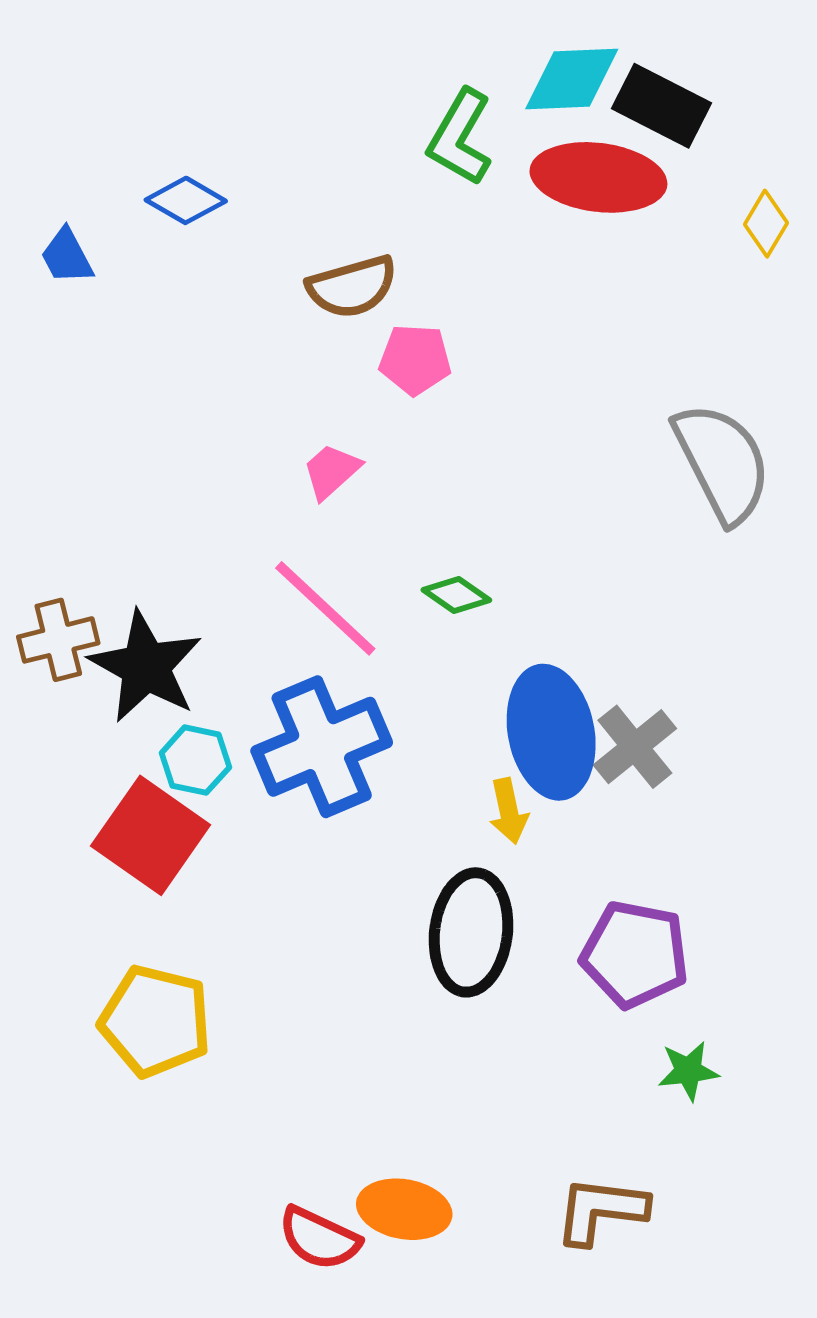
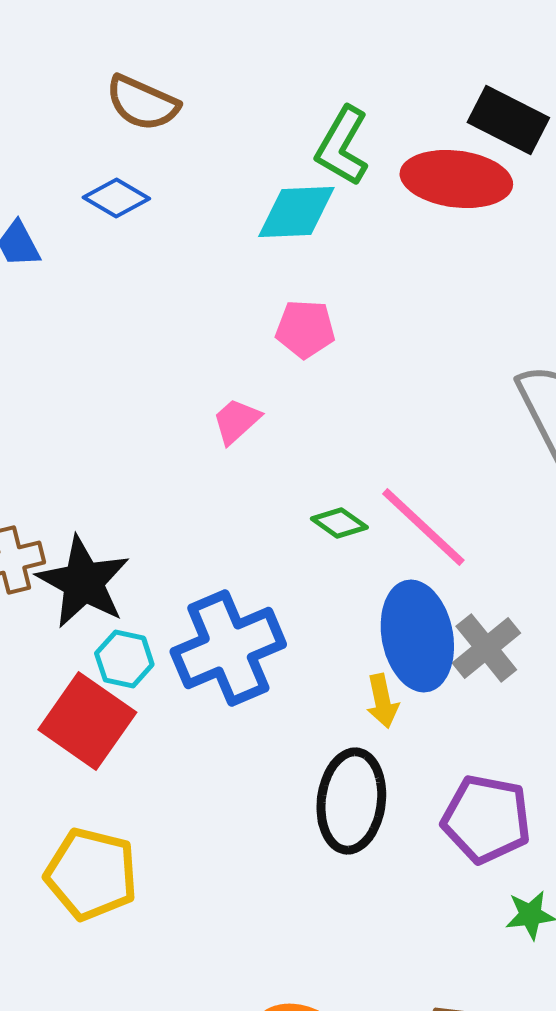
cyan diamond: (572, 79) -> (296, 212), moved
brown semicircle: (352, 287) -> (142, 103), moved, turned 40
pink line: (325, 608) -> (423, 527), moved

